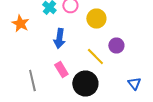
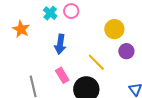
yellow circle: (96, 18) -> (114, 29), moved
purple circle: (116, 46) -> (126, 51), moved

